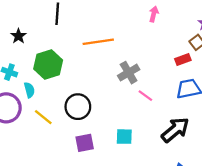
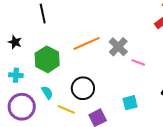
orange line: (98, 42) -> (87, 43), moved
cyan semicircle: (29, 90) -> (47, 93), moved
yellow line: (43, 117) -> (66, 109), moved

